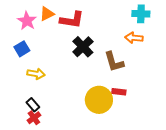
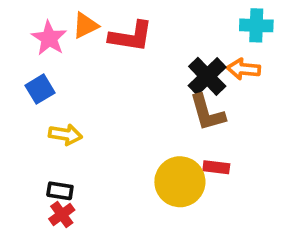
black cross: (83, 47) -> (207, 76), moved
black rectangle: (33, 105) -> (60, 191), turned -40

